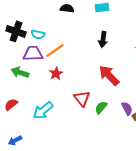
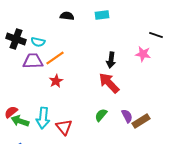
black arrow: (103, 39) -> (111, 60), moved
green arrow: (20, 72) -> (20, 121), moved
red triangle: (82, 98) -> (64, 127), moved
cyan arrow: (43, 110) -> (43, 118), turned -45

